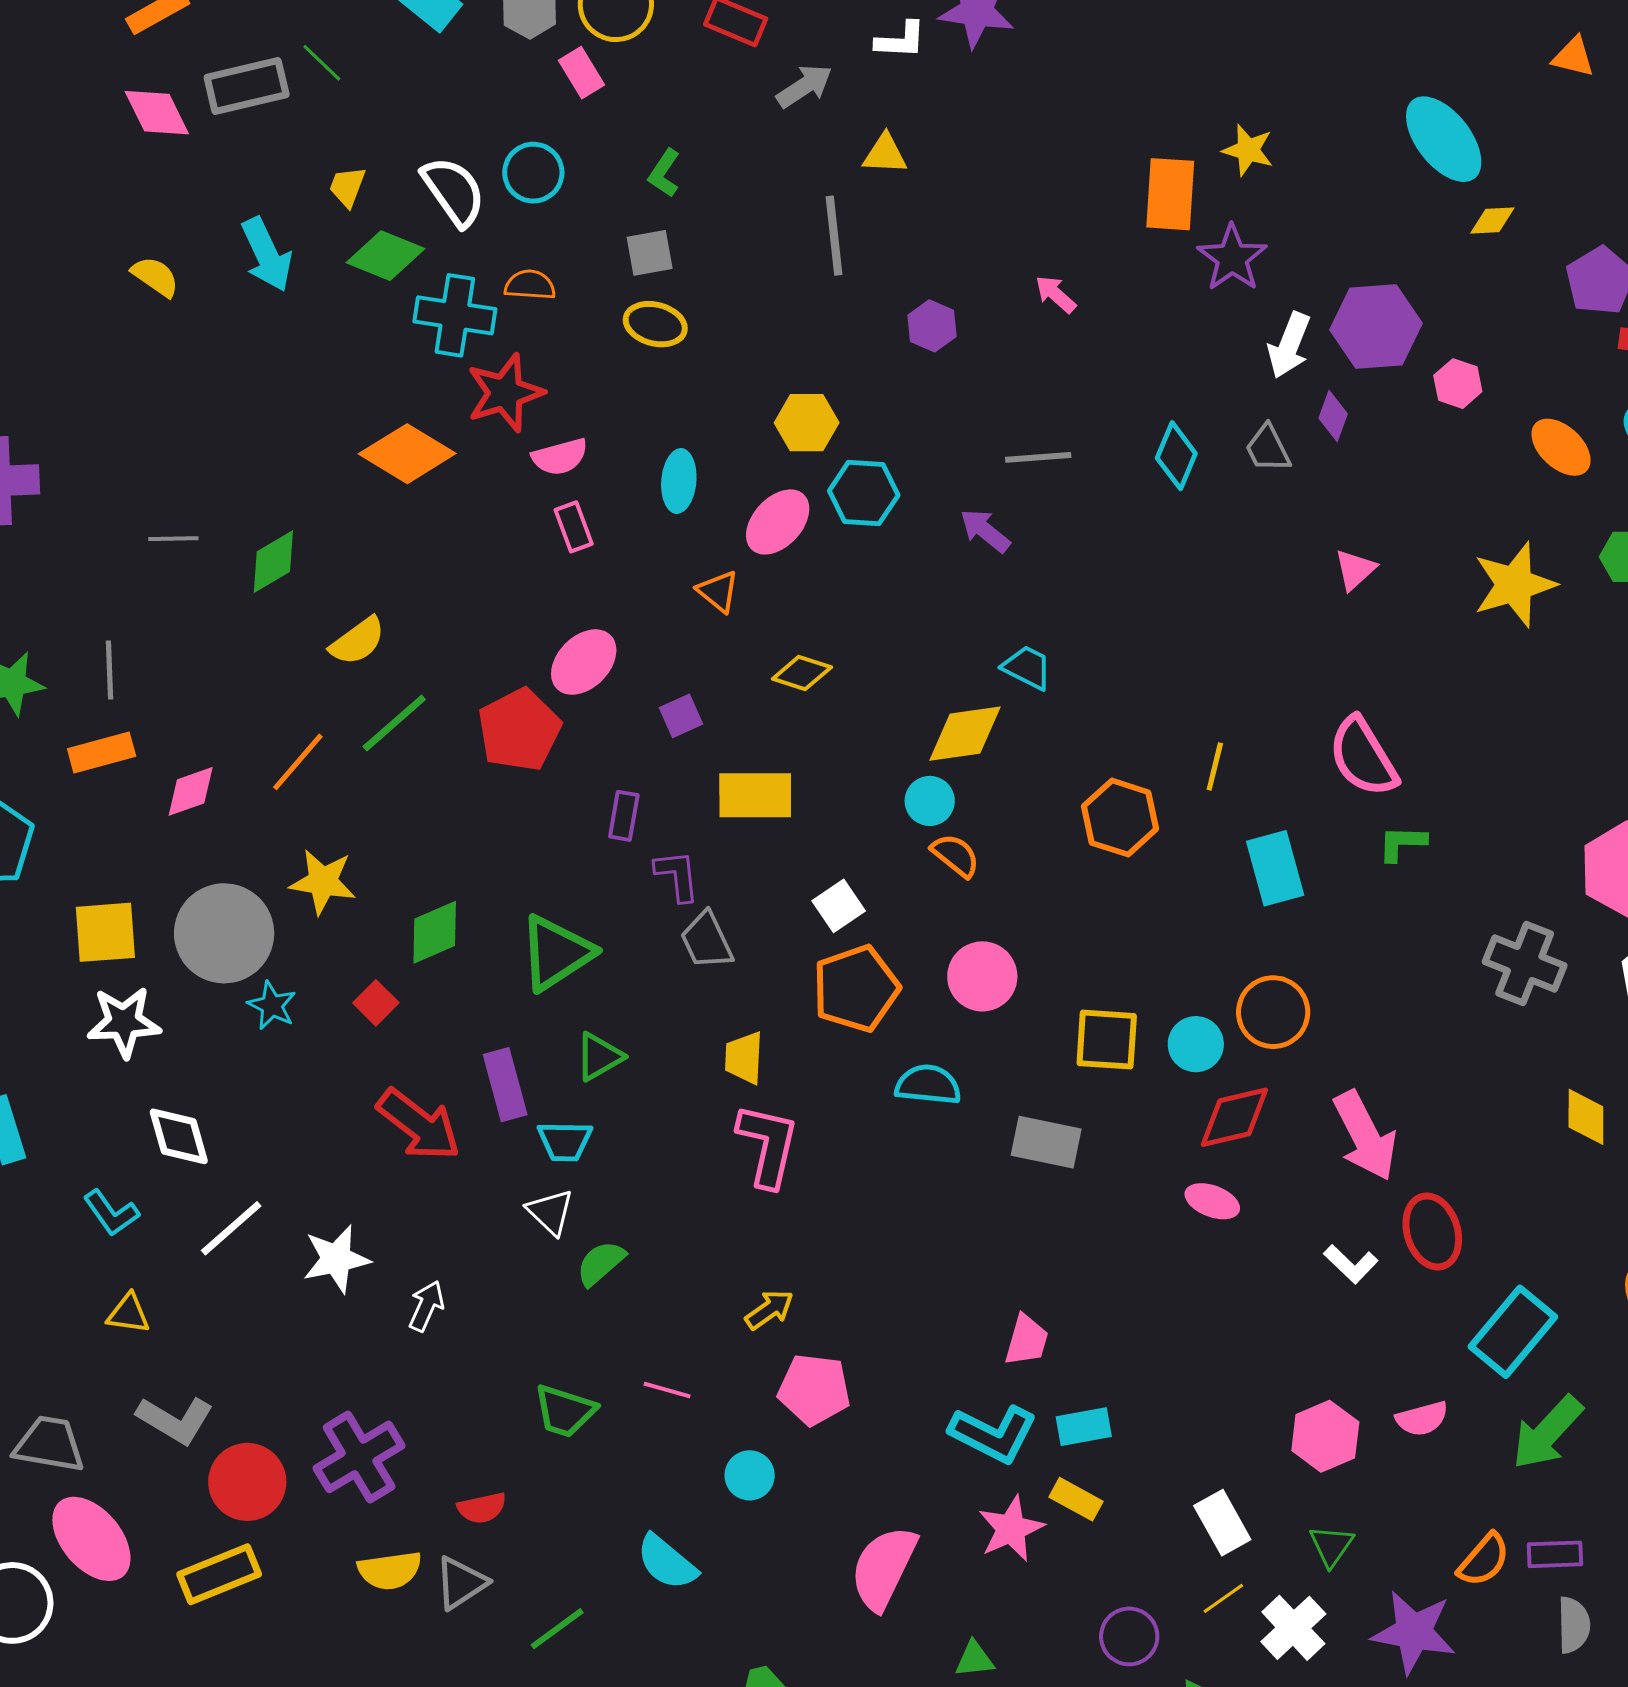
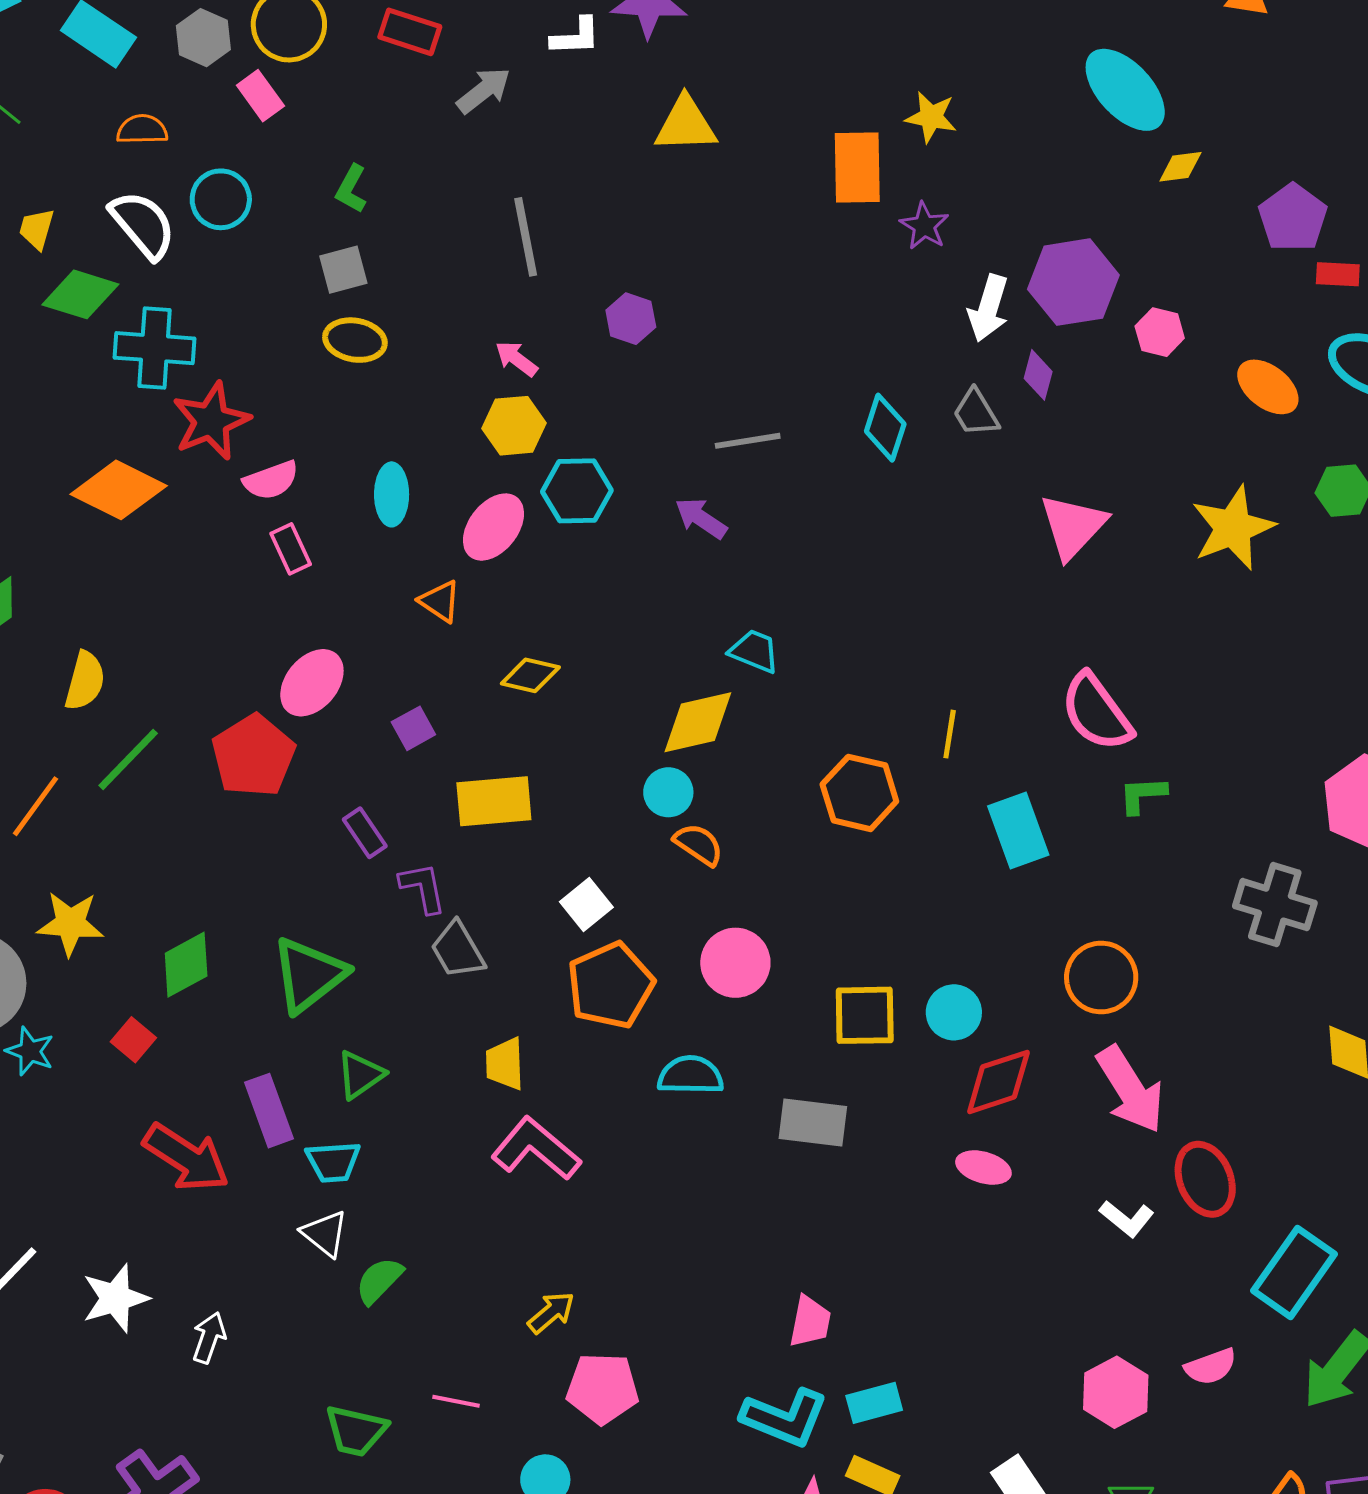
yellow triangle: (885, 154) -> (686, 124), moved, size x1.4
purple star: (1232, 258) -> (924, 226), size x0.7
orange semicircle: (530, 285) -> (142, 130), moved
pink arrow: (1056, 294) -> (516, 359), moved
pink triangle: (1355, 570) -> (1073, 526), size x1.6
yellow semicircle: (358, 641) -> (85, 681), turned -34
purple rectangle: (624, 816) -> (365, 833), turned -39
orange circle: (1273, 1012) -> (1101, 977), moved
pink L-shape: (768, 1145) -> (536, 1149), turned -58

